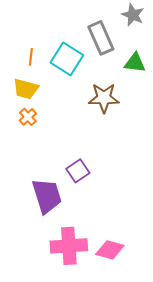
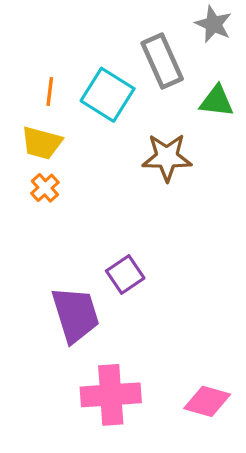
pink diamond: (110, 250) -> (207, 401), moved

